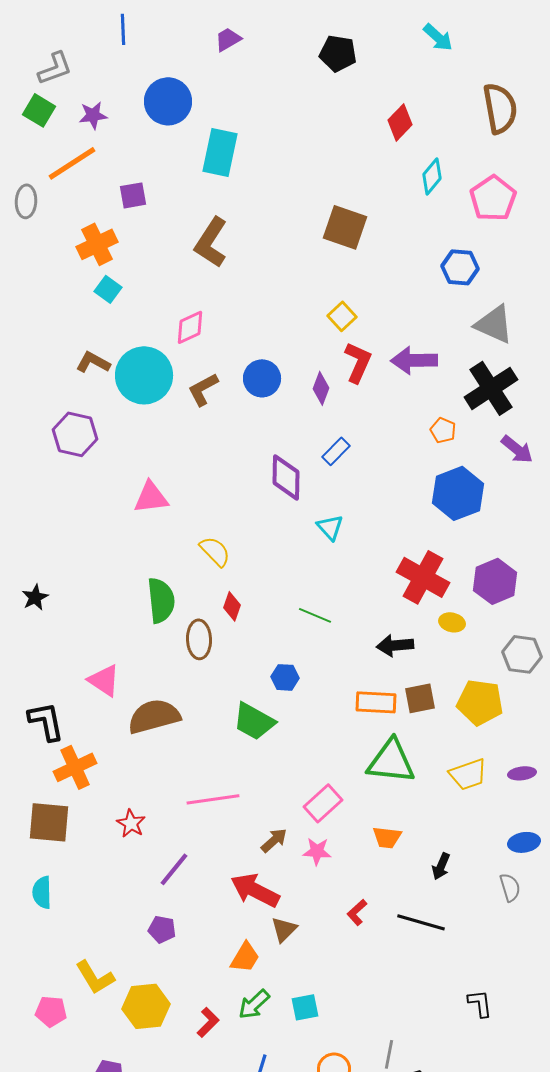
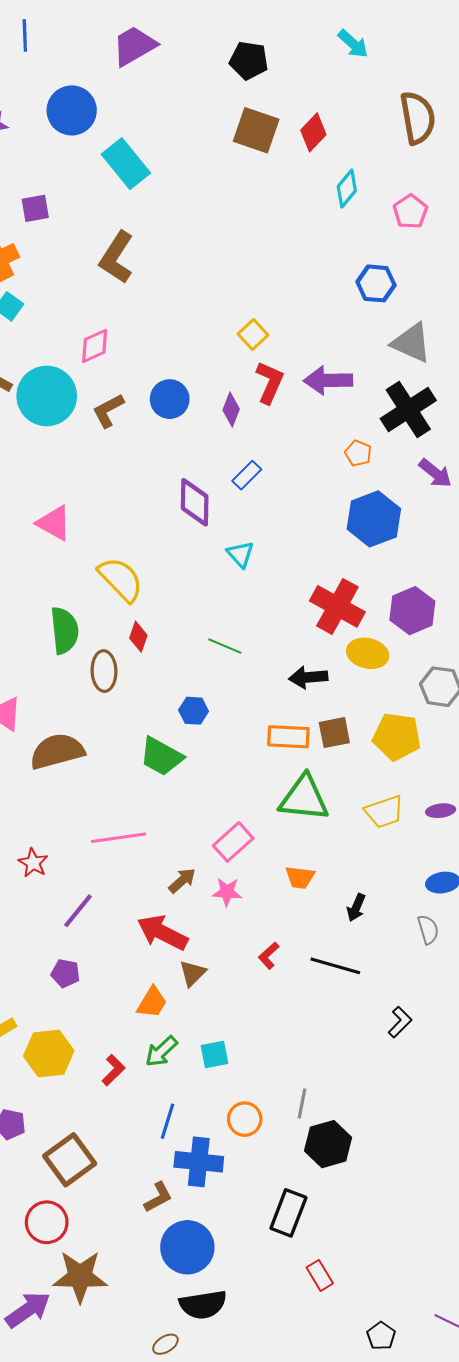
purple trapezoid: (228, 39) -> (134, 46), size x1.6
cyan rectangle: (220, 152) -> (126, 164), turned -51
pink pentagon: (493, 198) -> (410, 212), size x0.7
brown square: (345, 227) -> (256, 130), moved
pink triangle: (151, 497) -> (54, 523), turned 36
yellow semicircle: (215, 551) -> (121, 579), size x1.4
yellow ellipse: (452, 622) -> (368, 653), size x1.5
black L-shape: (480, 1003) -> (400, 1022), moved, turned 52

